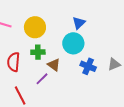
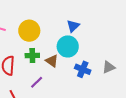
brown triangle: (54, 65) -> (52, 61), moved

